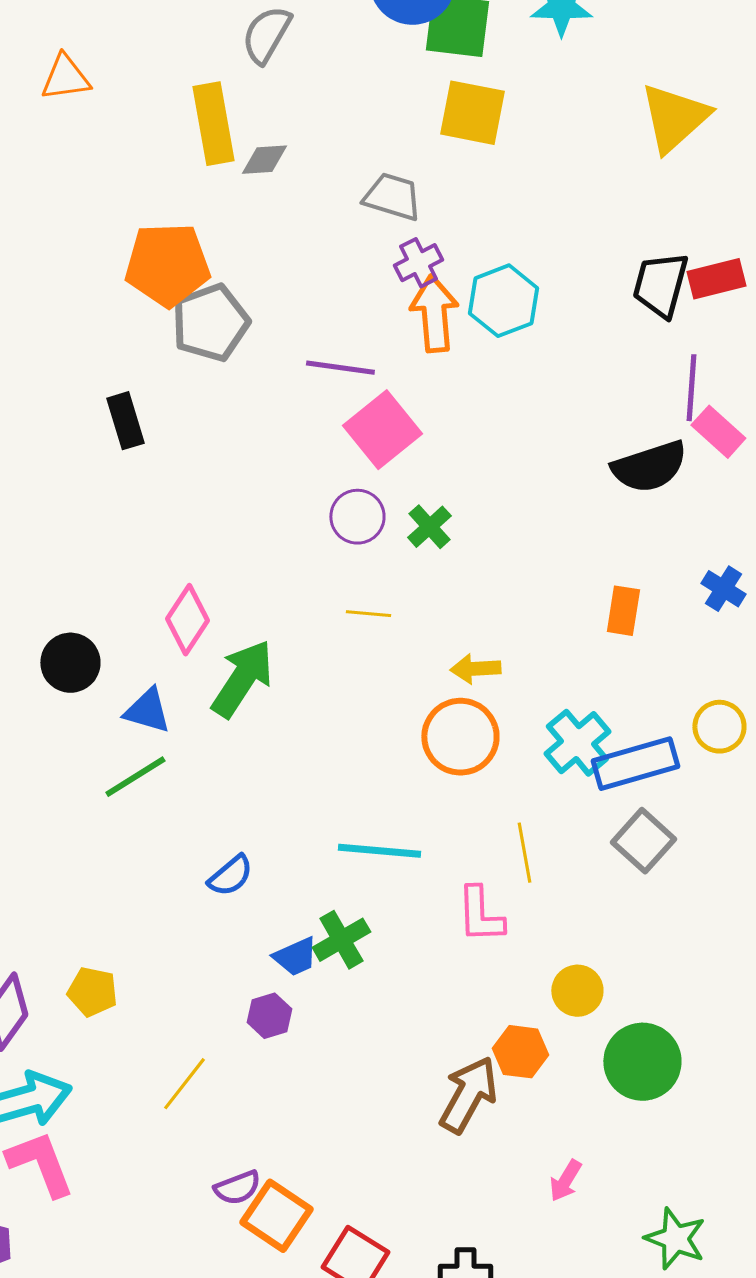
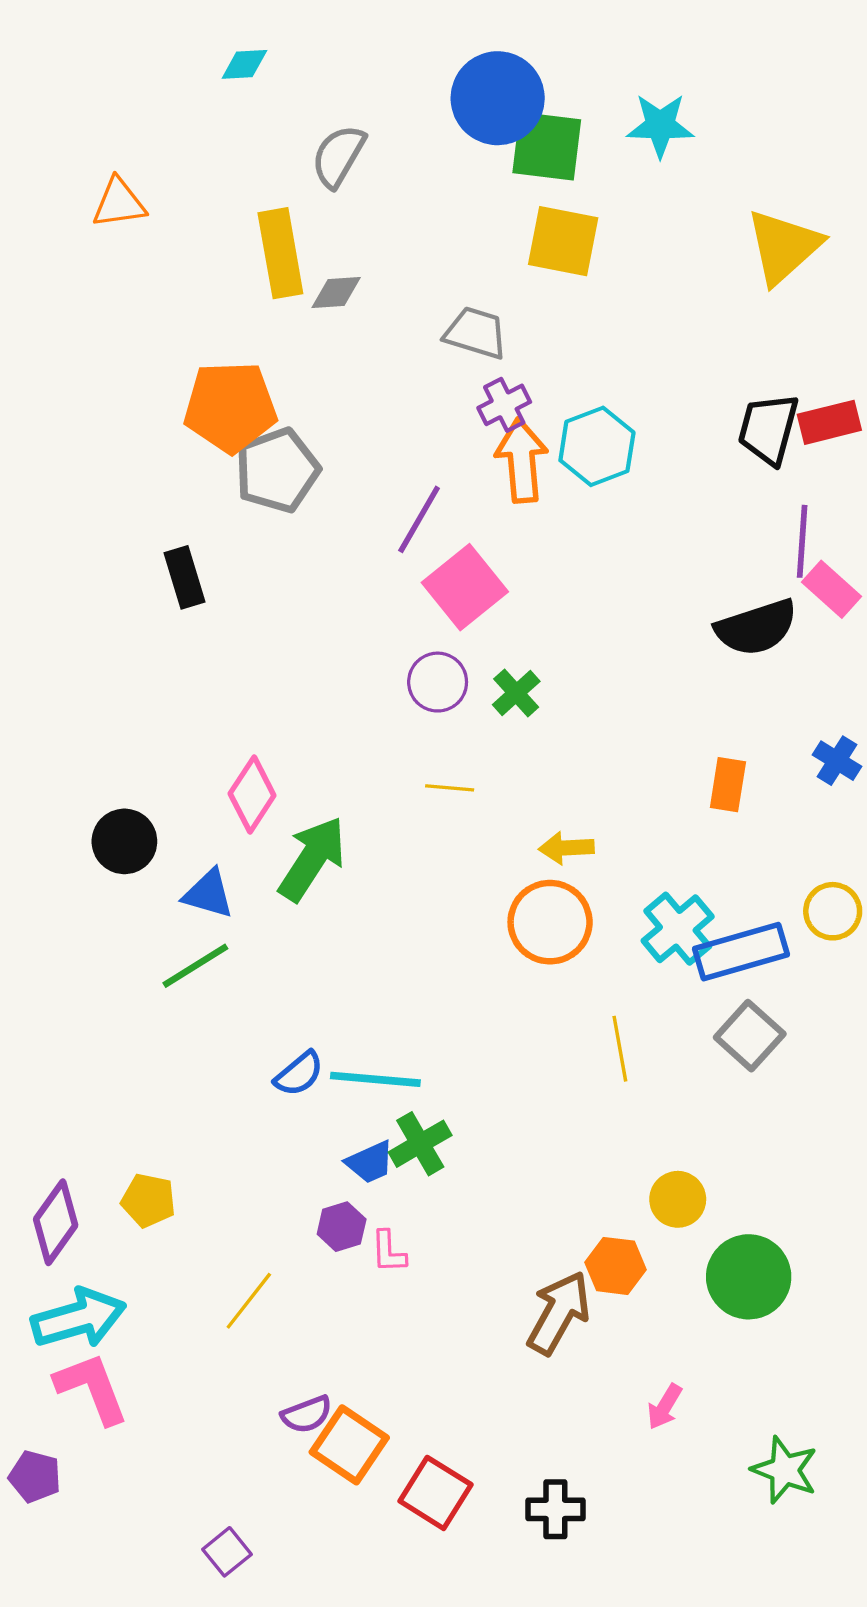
purple line: (340, 368) -> (419, 519), turned -68
cyan line: (379, 851) -> (375, 1079), moved
pink L-shape: (480, 915) -> (389, 1252), moved, size x0.7

